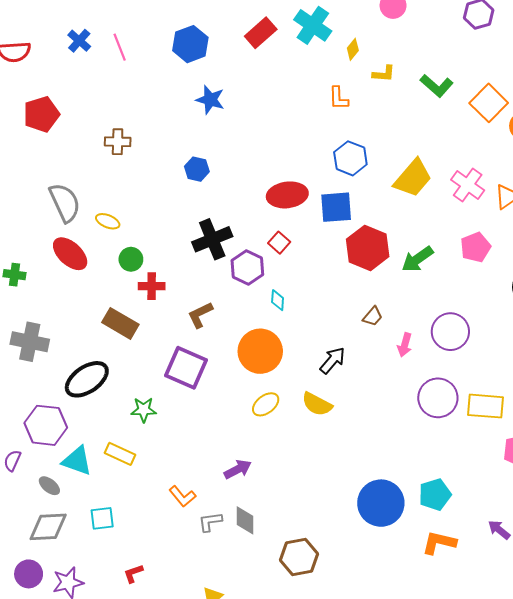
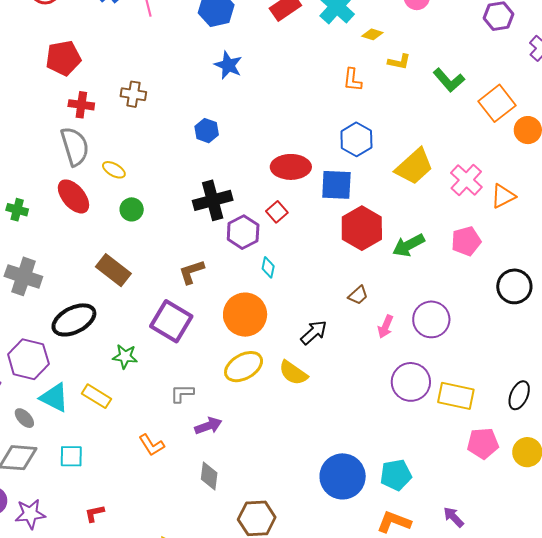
yellow diamond: (353, 49) -> (372, 34), turned 60
red cross: (152, 286) -> (81, 105), moved
yellow ellipse: (266, 404) -> (244, 367), size x1.4
gray L-shape: (210, 522) -> (182, 393), moved

